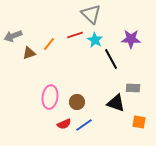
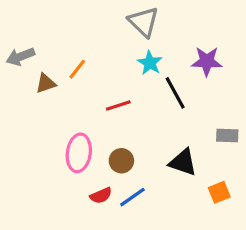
red line: (75, 35) -> (118, 106), moved
gray rectangle: (133, 88) -> (227, 136), moved
orange square: (139, 122) -> (219, 192), turned -32

